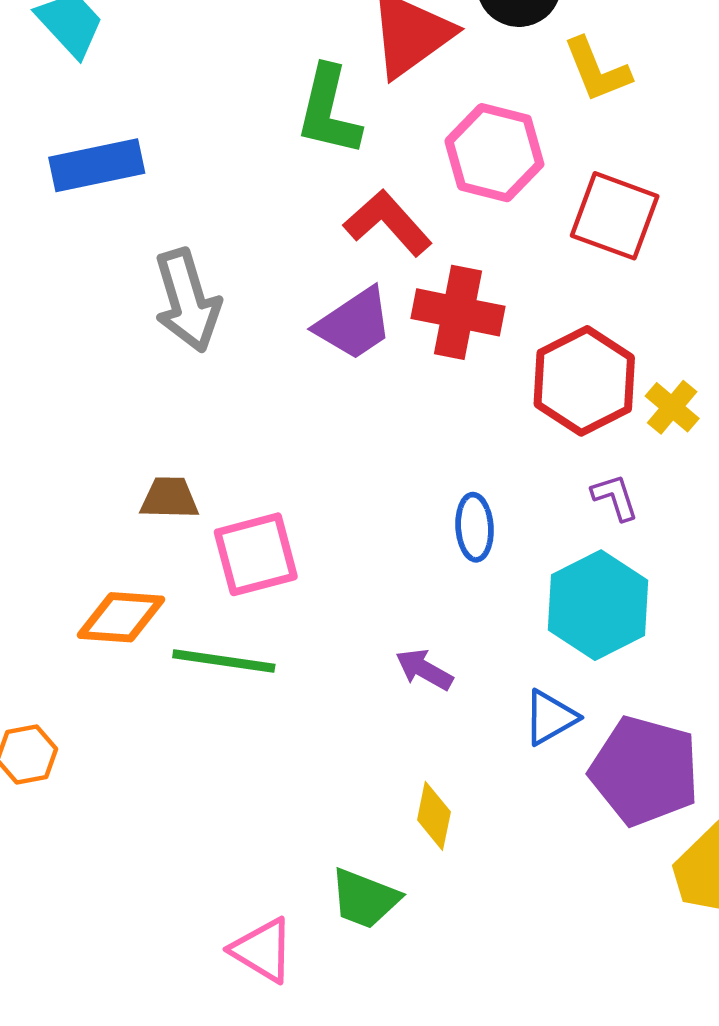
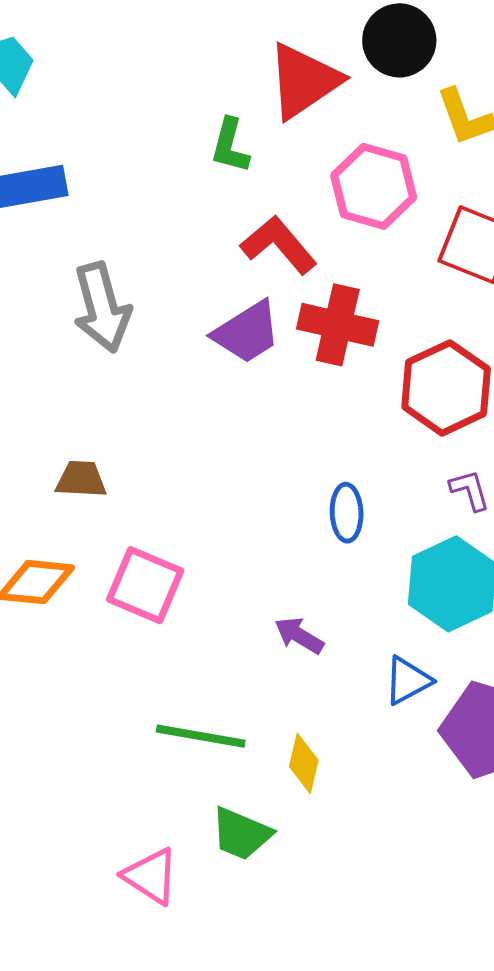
green L-shape: (329, 111) -> (230, 146), size x0.7
pink square: (256, 554) -> (145, 585), moved, turned 36
green line: (224, 661) -> (201, 736), moved

